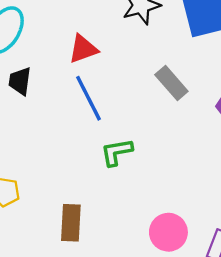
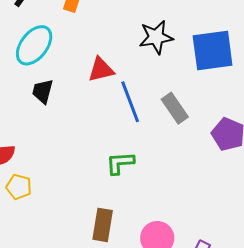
blue line: (89, 98) -> (130, 102), moved
brown rectangle: (71, 223) -> (103, 225), moved

